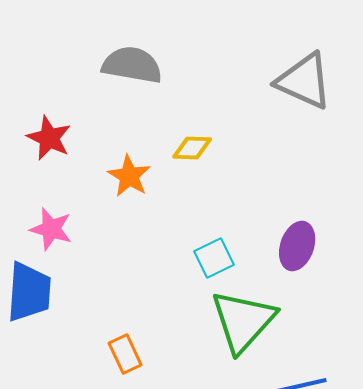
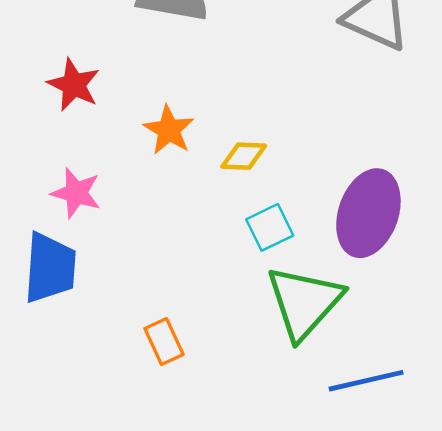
yellow diamond: (192, 148) -> (244, 156), moved
purple ellipse: (297, 246) -> (368, 213), size x1.5

